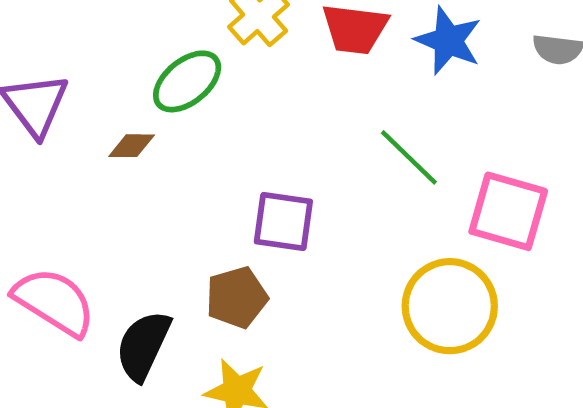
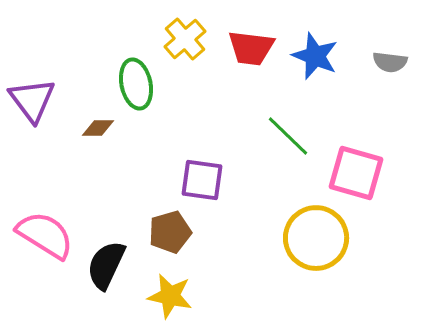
green ellipse: (187, 81) -> (136, 84), turned -63

